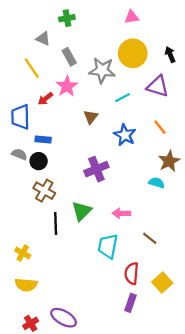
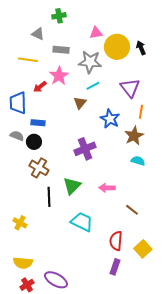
pink triangle: (132, 17) -> (96, 33), moved
black arrow: (170, 54) -> (141, 48), moved
gray rectangle: (69, 57) -> (61, 50), turned -56
yellow line: (32, 68) -> (28, 60), turned -48
purple triangle: (158, 86) -> (130, 88), moved, turned 35
cyan line: (123, 98) -> (93, 86), moved
orange line: (160, 127) -> (141, 112), turned 48
brown star: (169, 161) -> (134, 136), moved
cyan trapezoid: (108, 246) -> (82, 222), moved, turned 105
yellow semicircle: (26, 285) -> (23, 263), moved

